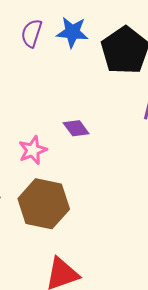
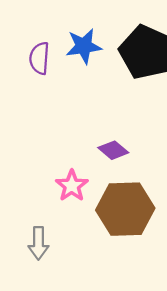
brown hexagon: (44, 204) -> (125, 209), moved

